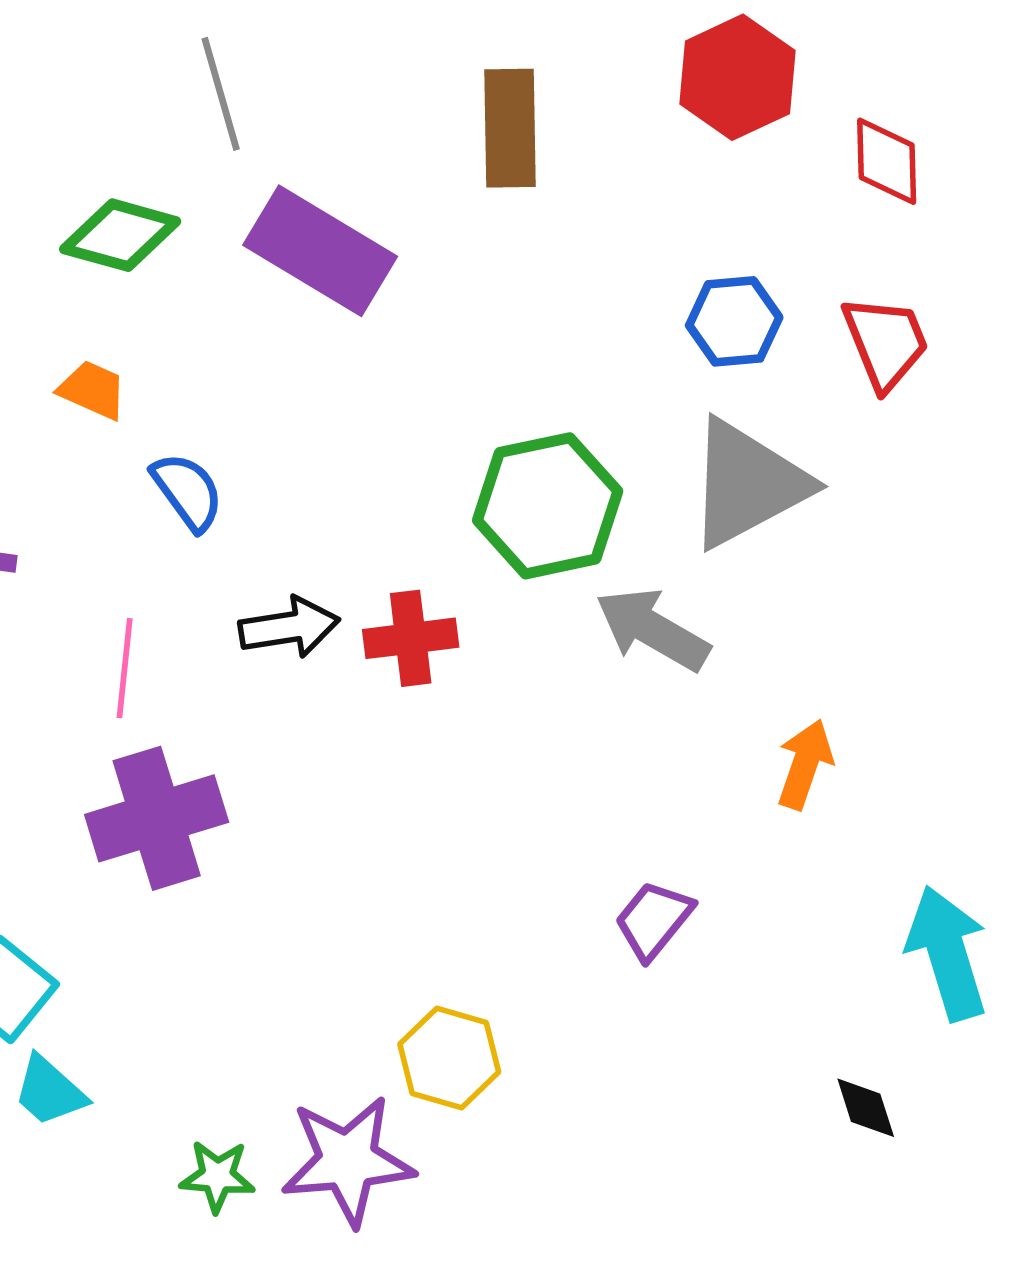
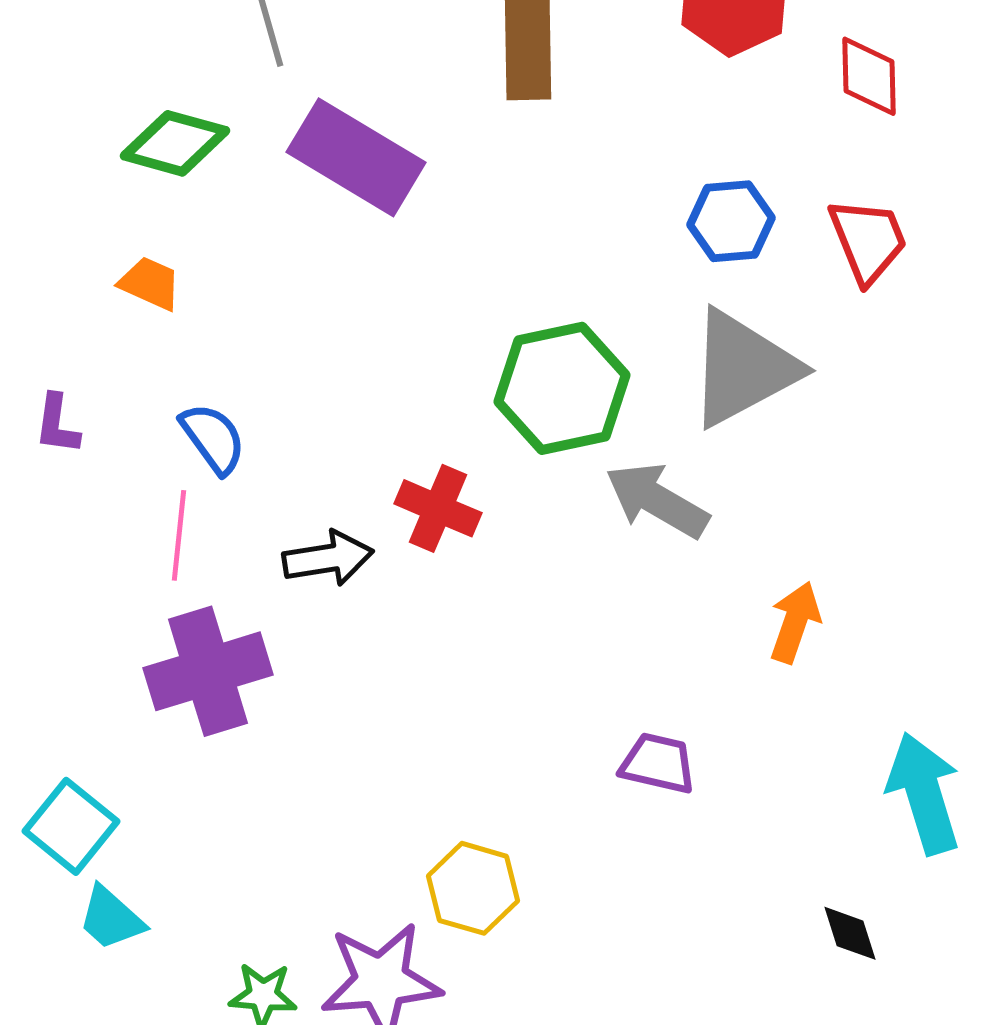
blue semicircle: (188, 491) -> (213, 438), moved
black arrow: (289, 627) -> (328, 558), moved
red cross: (411, 638) -> (438, 508), turned 30
purple trapezoid: (654, 920) -> (658, 763), turned 64

